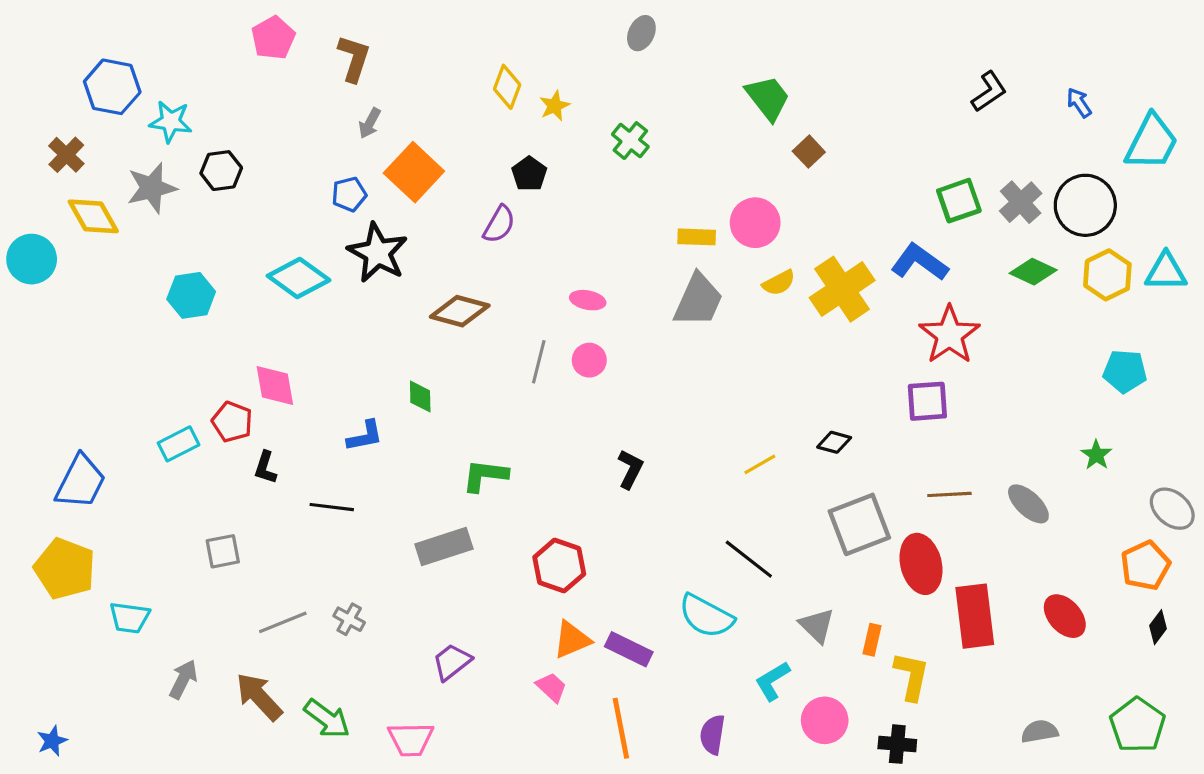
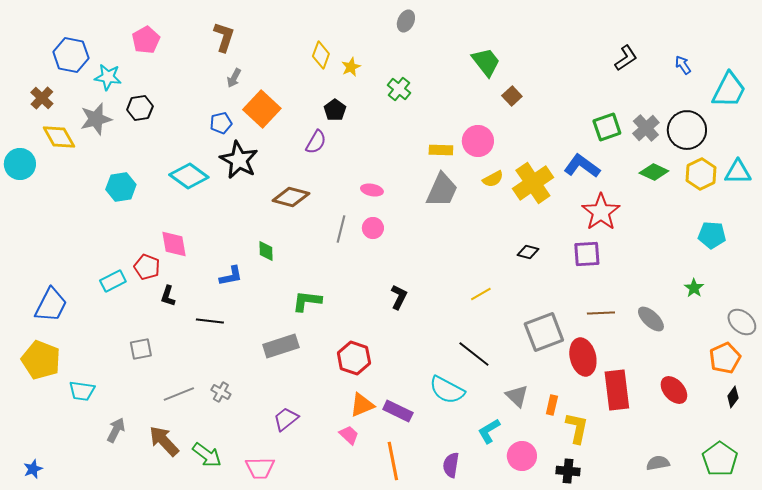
pink pentagon: (273, 38) -> (146, 40), moved
black diamond: (834, 442) -> (528, 252), moved

